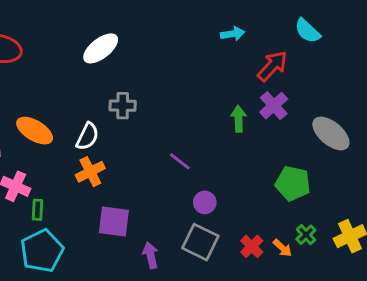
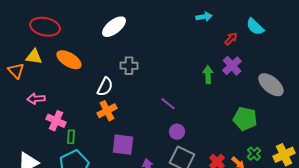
cyan semicircle: (307, 31) -> (255, 27), moved
red arrow: (272, 66) -> (231, 39), size x0.6
orange ellipse: (35, 131) -> (69, 60), moved
purple circle: (205, 202) -> (177, 132), moved

